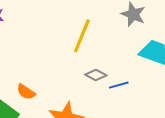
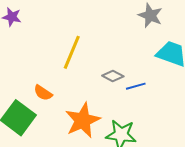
yellow line: (82, 36) -> (72, 52), moved

